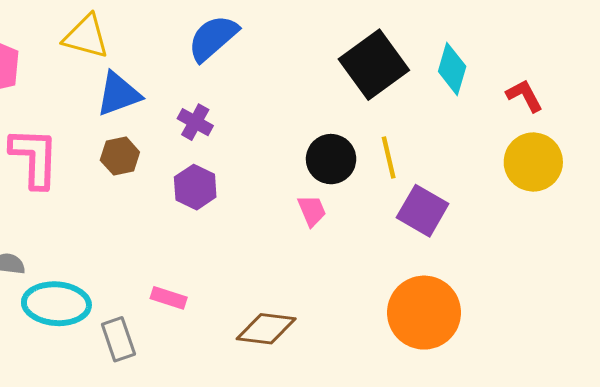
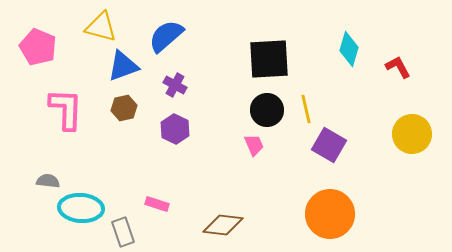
blue semicircle: (213, 38) -> (166, 36), moved
black square: (374, 65) -> (269, 59), moved, turned 33
yellow circle: (533, 162) -> (412, 134), moved

